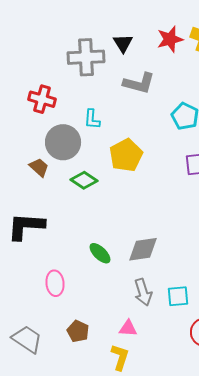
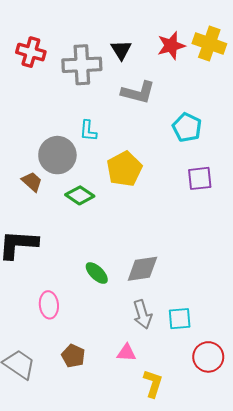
red cross: (42, 99) -> (31, 52), moved
yellow L-shape: (120, 357) -> (153, 383), moved

